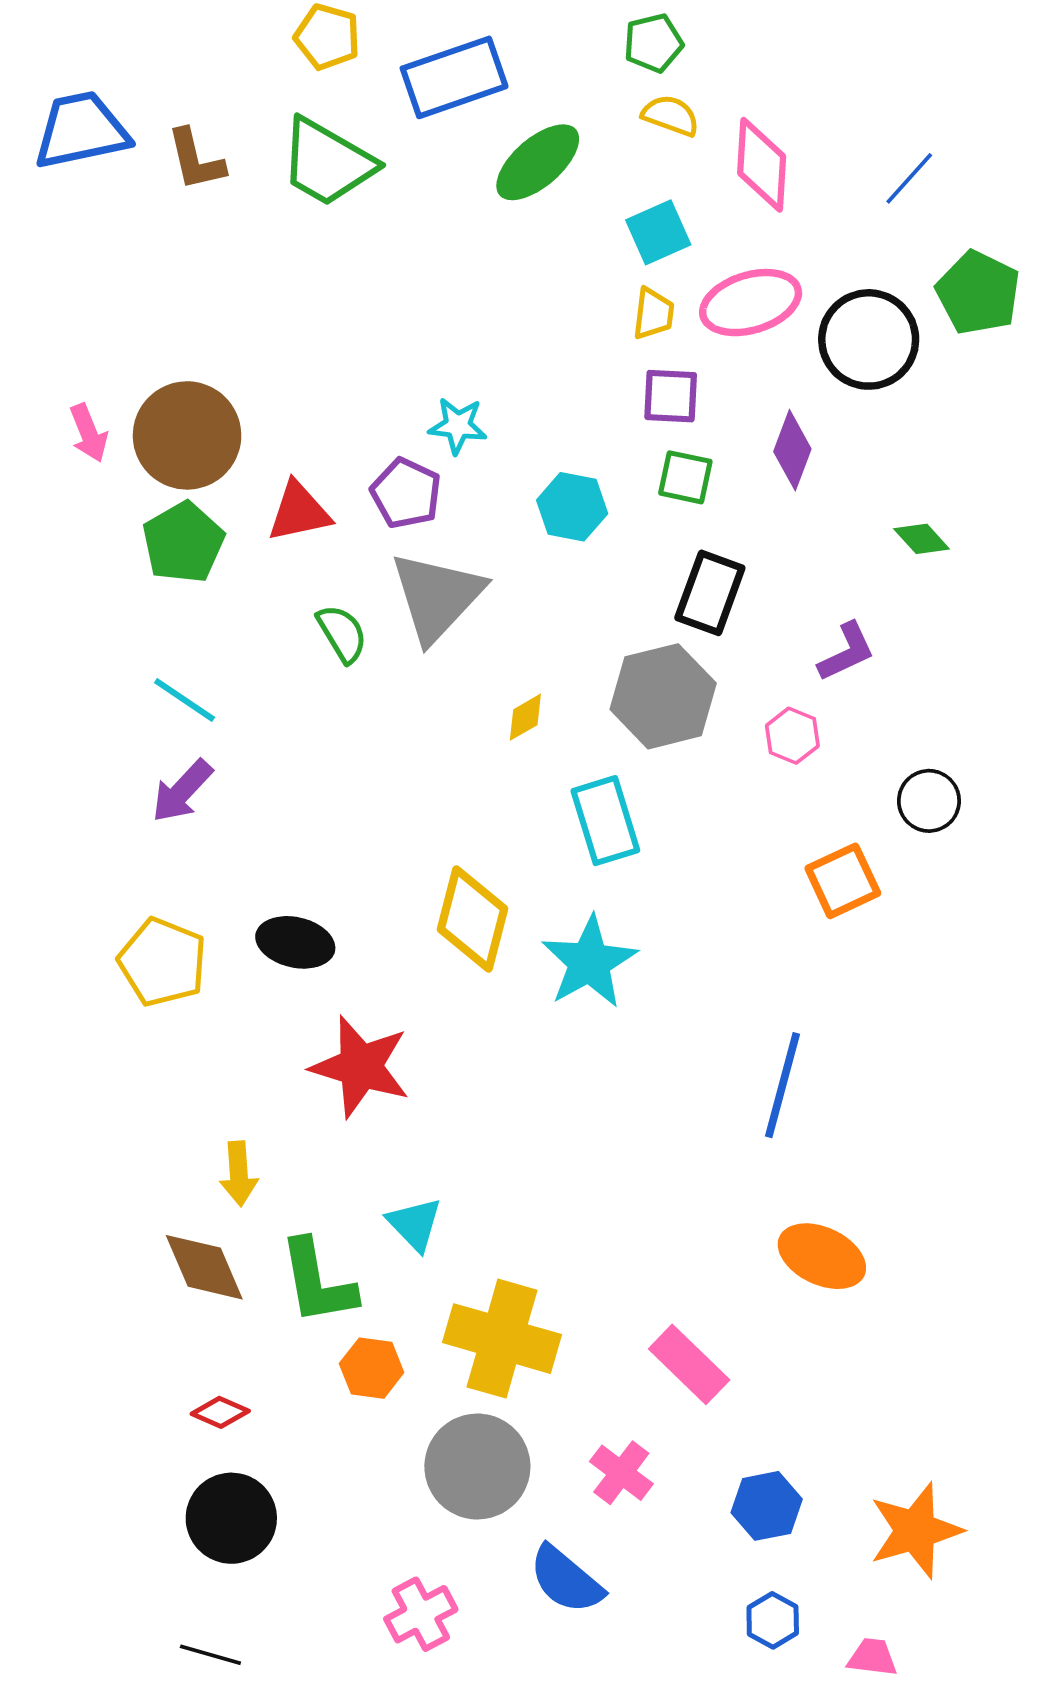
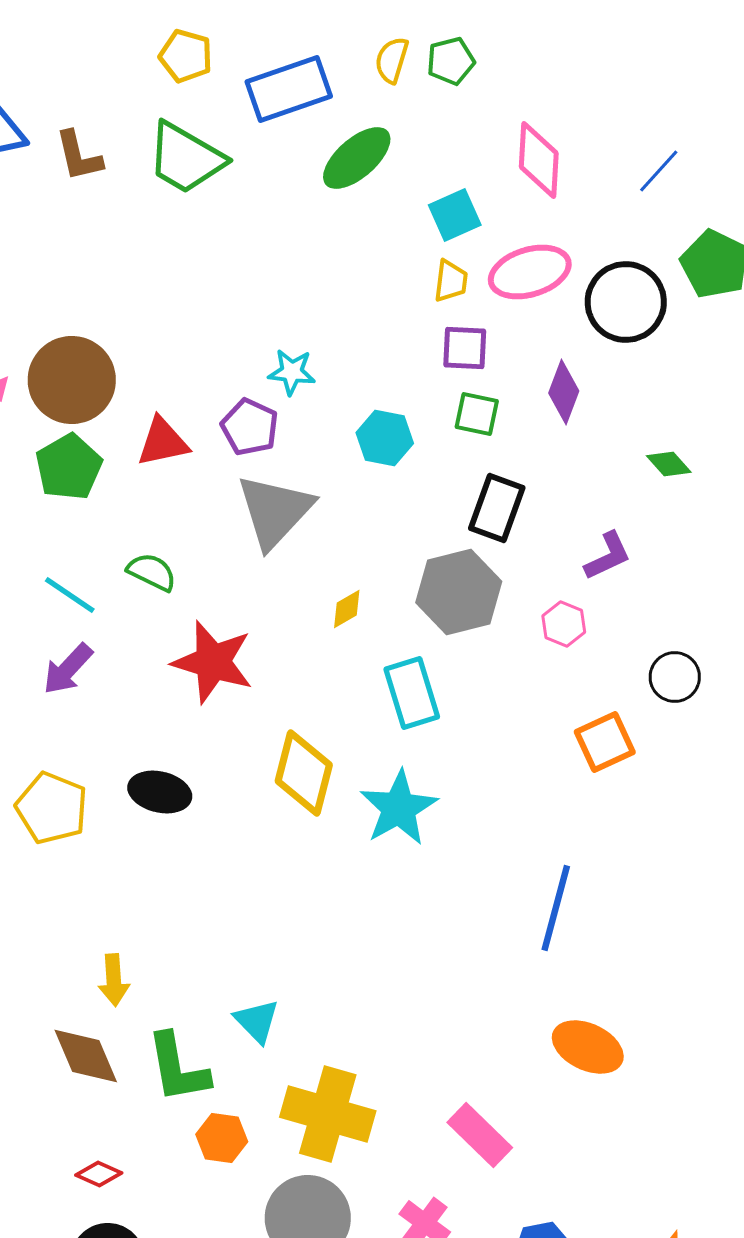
yellow semicircle: (671, 116) -> (392, 60), moved, turned -93
green semicircle: (342, 634) -> (152, 572), moved, turned -33
red star: (361, 1067) -> (213, 662), moved

